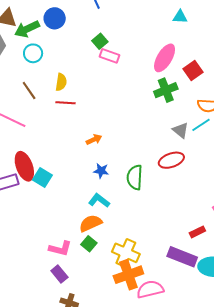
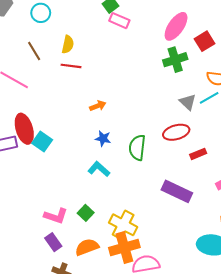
orange semicircle: (91, 223) -> (87, 247), moved
red rectangle: (197, 232) -> (198, 154), moved
purple rectangle: (182, 257) -> (177, 191), moved

